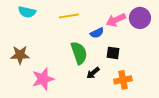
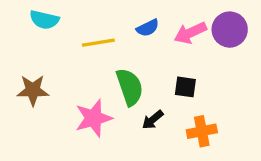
yellow line: (69, 16) -> (98, 43), moved
blue semicircle: (97, 33) -> (148, 28), moved
pink star: (43, 79) -> (94, 118), moved

